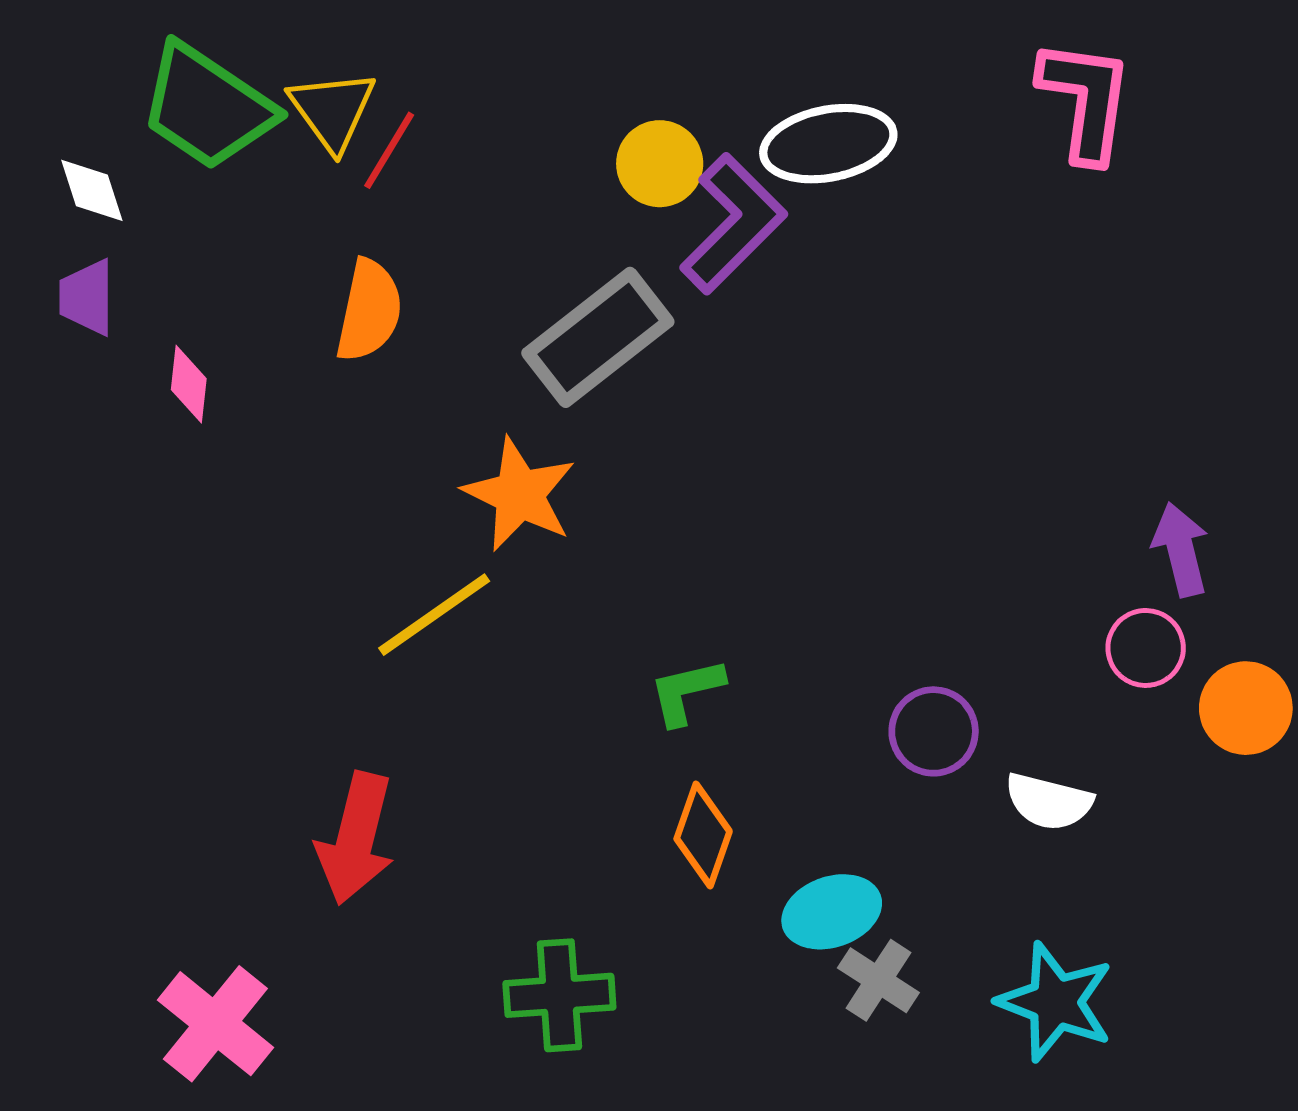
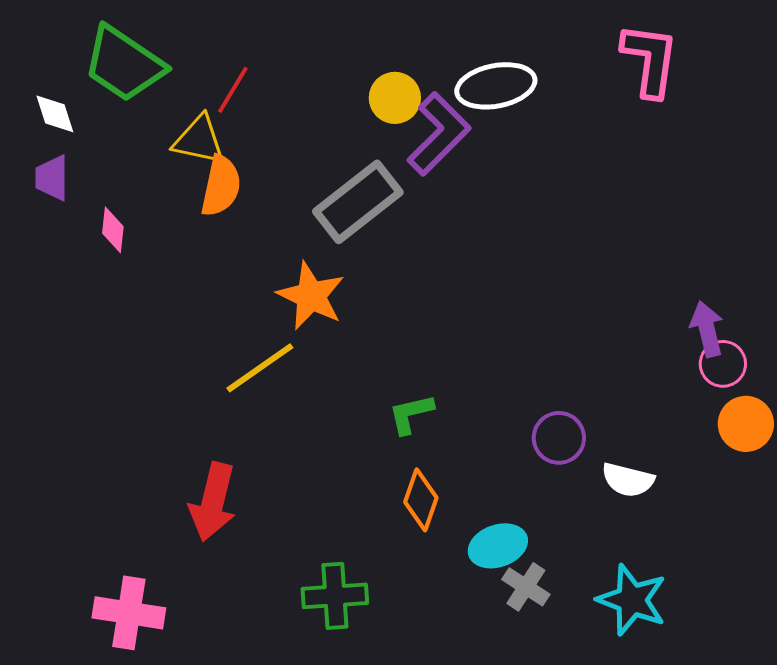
yellow triangle: (332, 110) -> (199, 140), moved, turned -42
pink circle: (1146, 648) -> (723, 364), moved
pink cross: (215, 1024) -> (129, 613), turned -30

